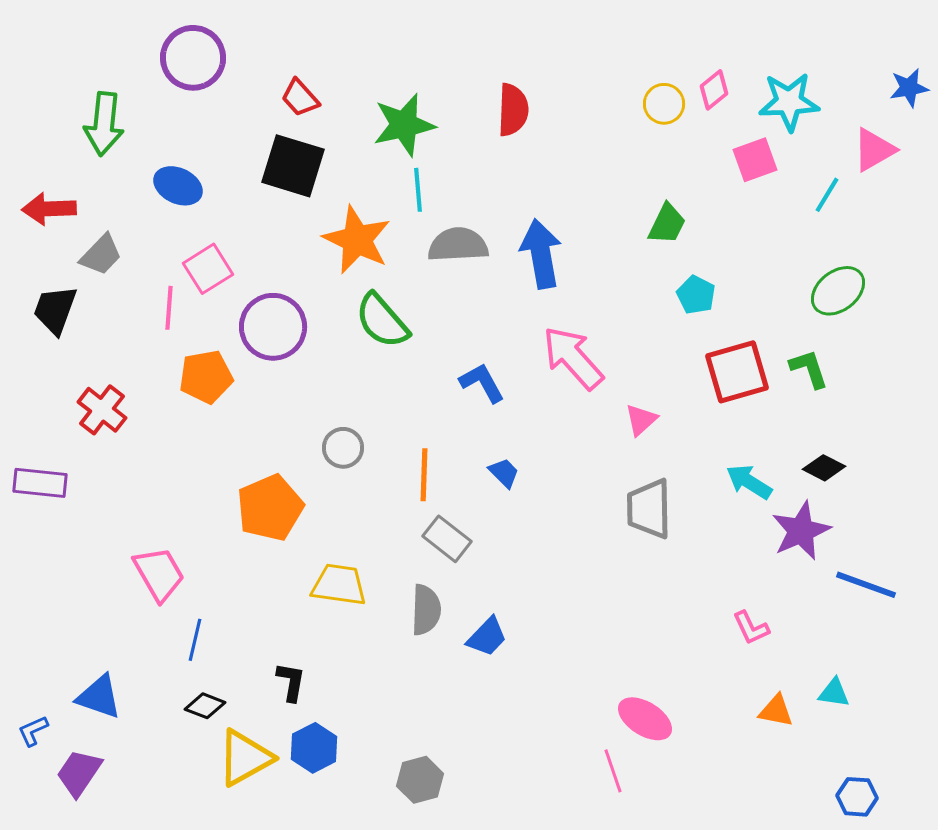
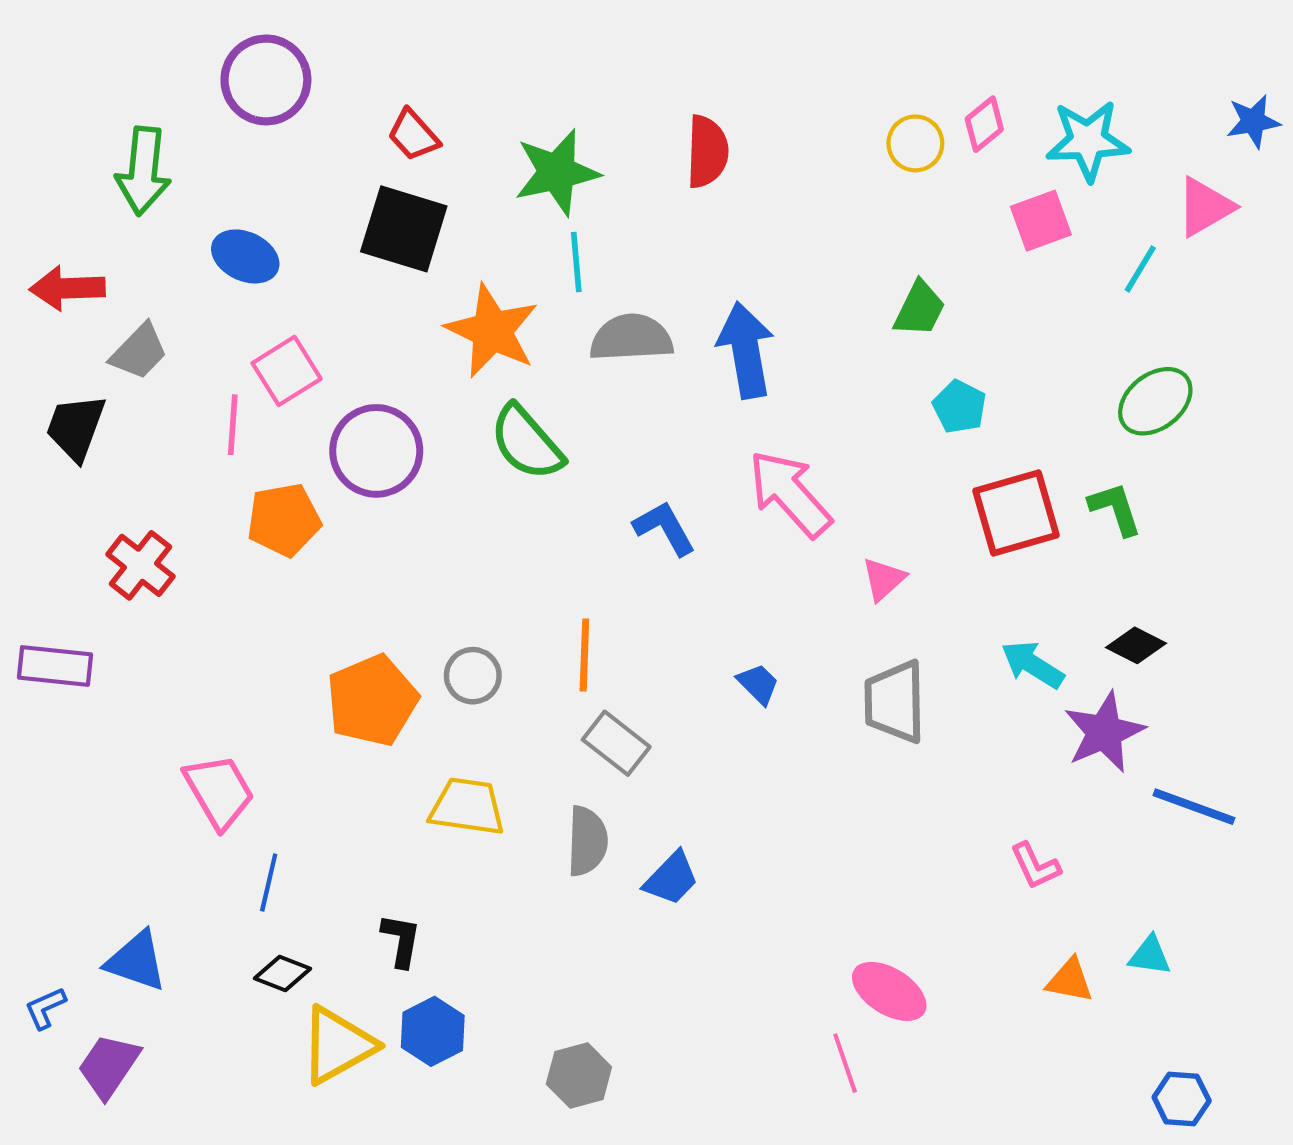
gray circle: (343, 448) -> (473, 676), moved
blue trapezoid: (504, 473) -> (758, 684), moved

